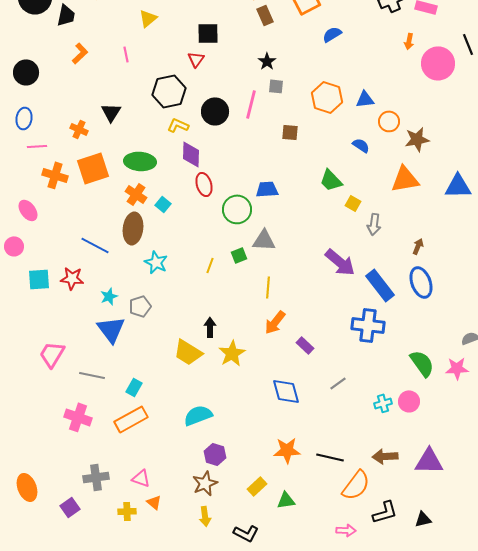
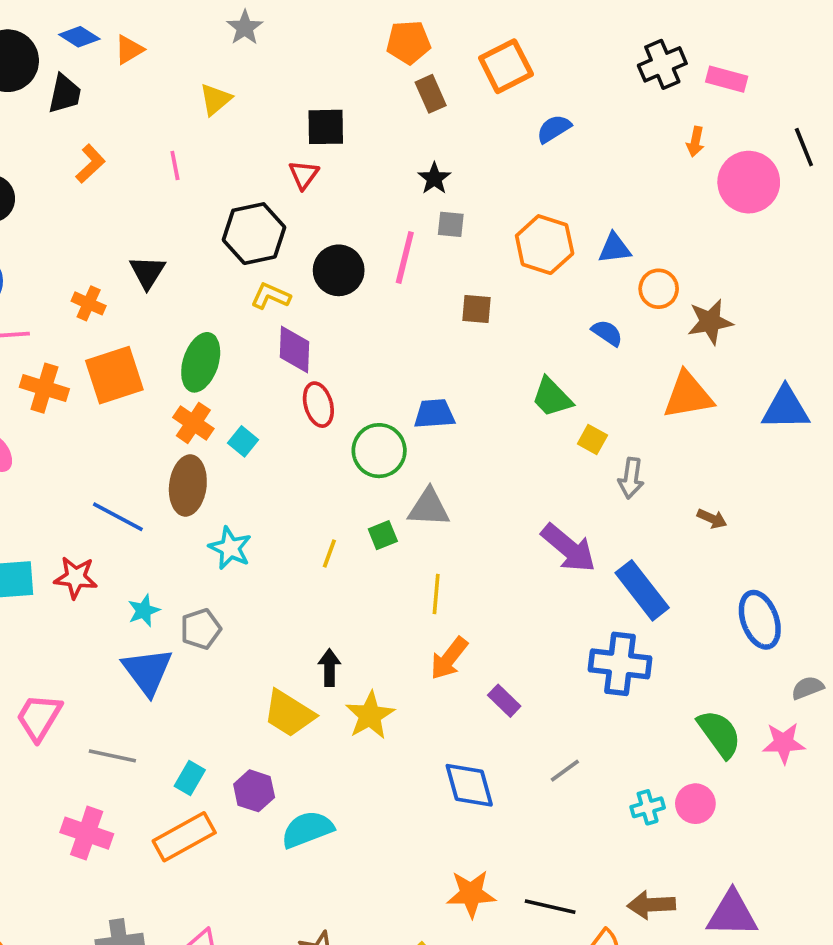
green ellipse: (140, 161) -> (201, 362), turned -76
brown arrow: (418, 246) -> (712, 519), turned 91
blue ellipse: (421, 282) -> (760, 620), moved
purple hexagon: (215, 454) -> (254, 791), moved

